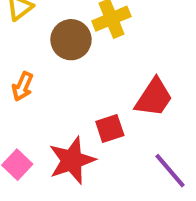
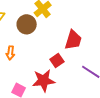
red star: (72, 160) -> (44, 81), turned 30

